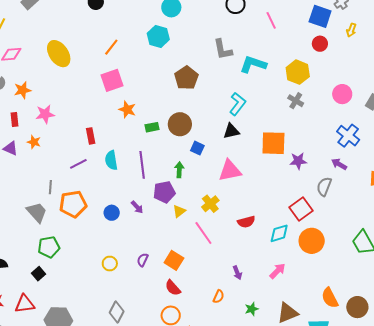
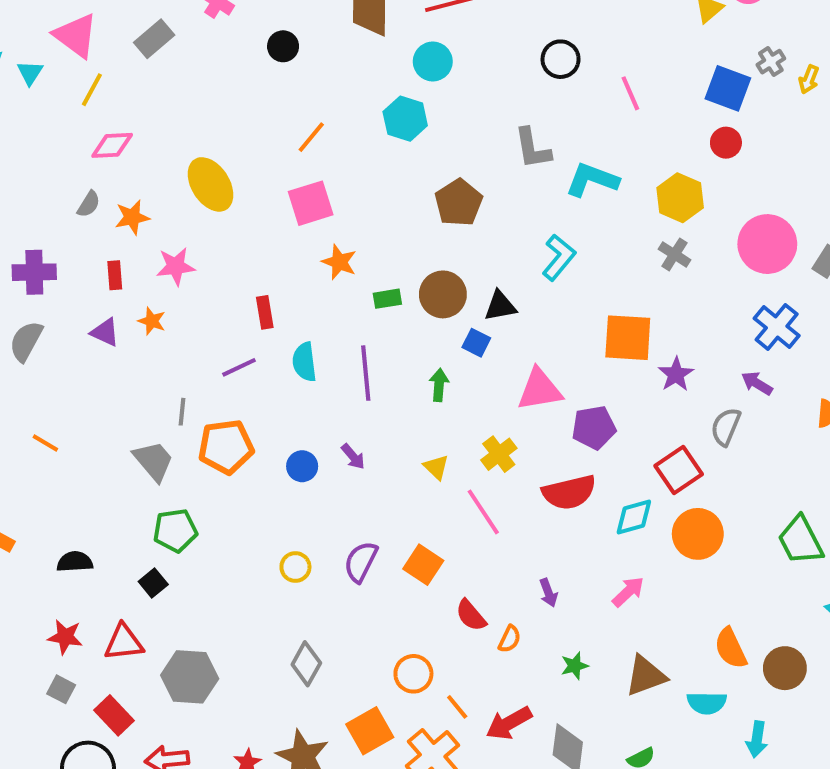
yellow arrow: (351, 30) -> (809, 79), moved
yellow ellipse: (59, 54) -> (210, 184), moved
pink circle: (342, 94) -> (767, 244), size x1.5
black triangle: (231, 131) -> (500, 306), moved
purple star: (298, 161) -> (676, 374), turned -30
purple pentagon: (164, 192) -> (594, 428), moved
yellow triangle: (179, 211) -> (436, 467), turned -40
red semicircle: (246, 222) -> (569, 492), size x1.5
purple semicircle: (143, 260) -> (361, 562), size x1.5
red semicircle: (173, 288) -> (471, 615), moved

